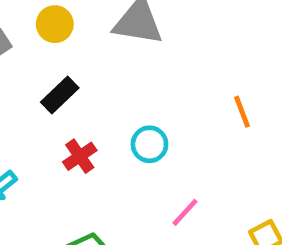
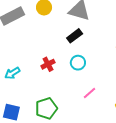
black rectangle: (60, 95) -> (75, 36), moved

